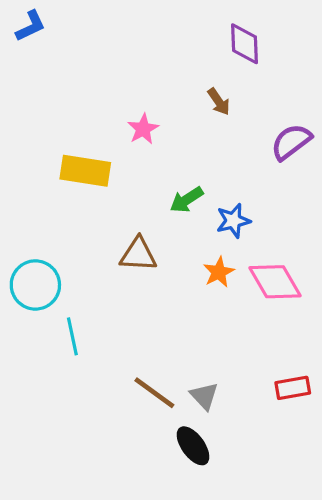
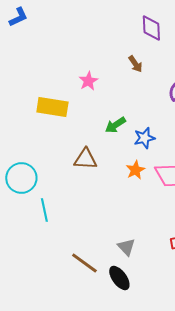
brown line: (154, 393) -> (84, 263), moved

